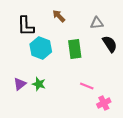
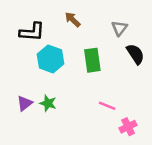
gray triangle: (97, 23) -> (119, 28), turned -48
black L-shape: (26, 26) -> (32, 32), turned -85

